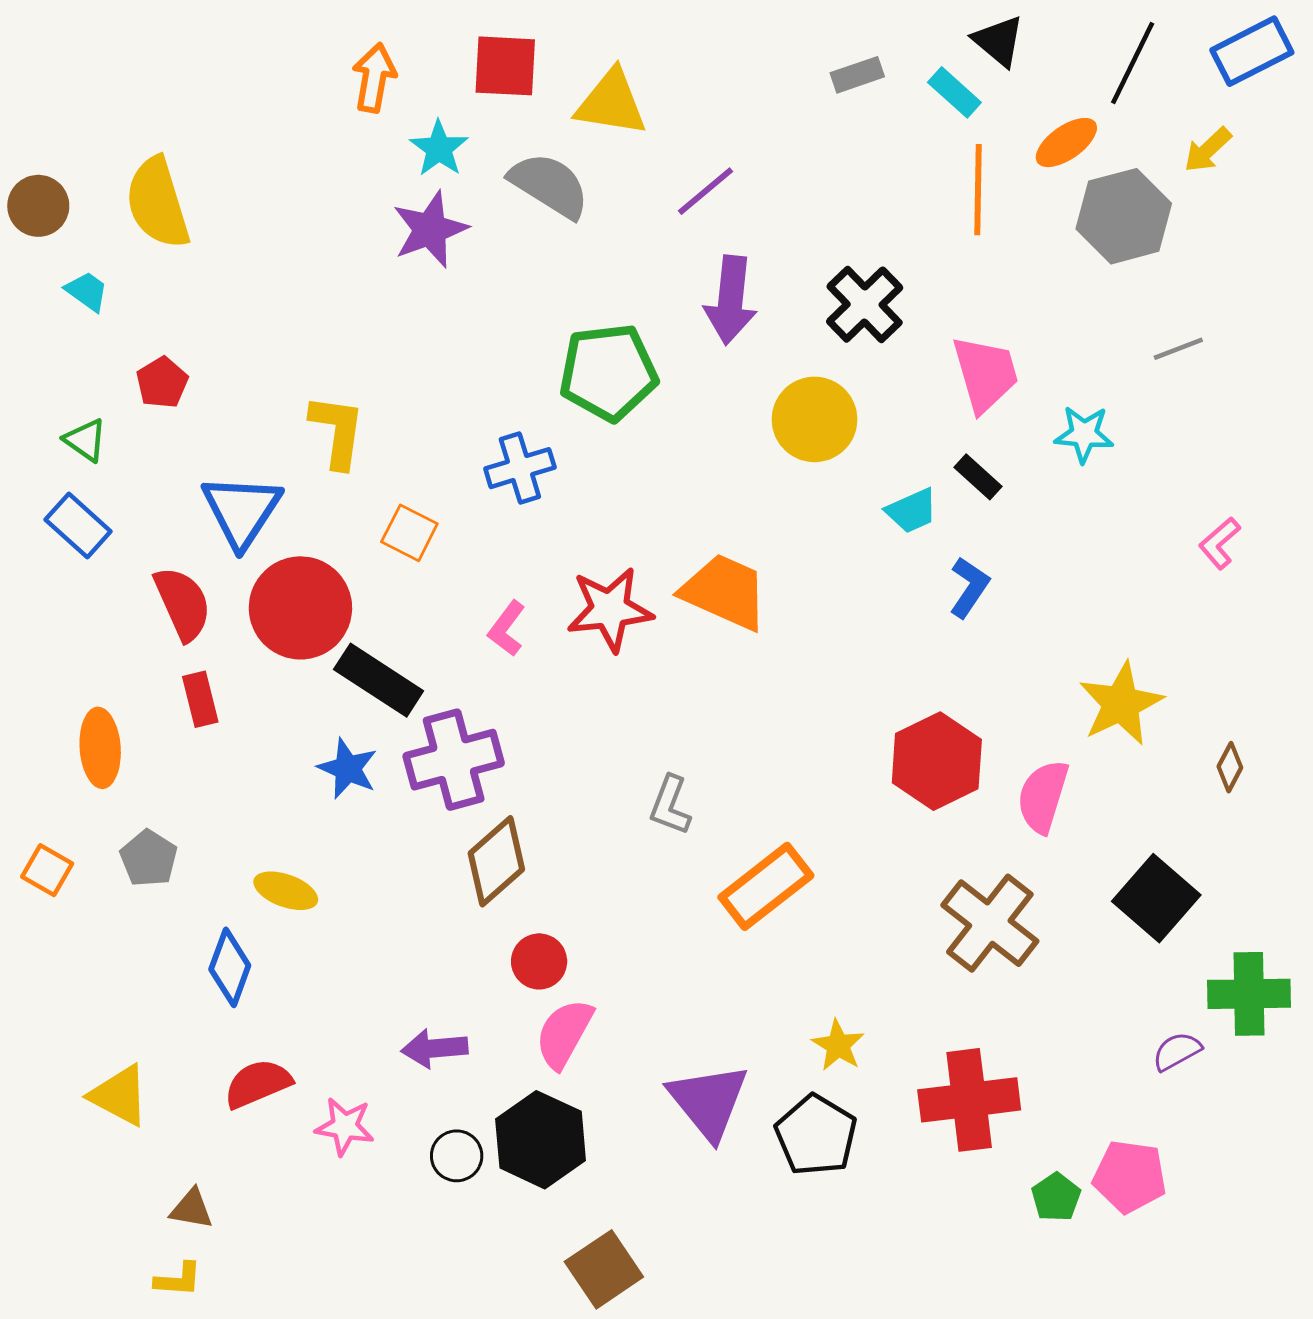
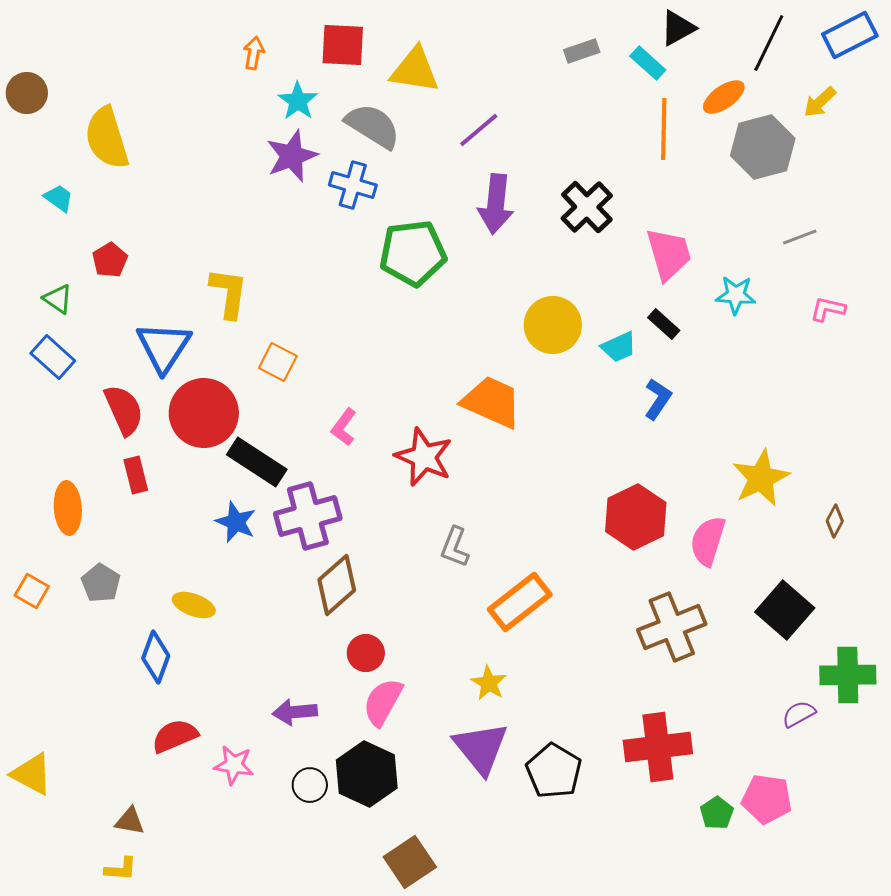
black triangle: (999, 41) -> (678, 28), turned 51
orange arrow: (374, 78) -> (254, 53), size x0.7
brown circle: (38, 206) -> (27, 93), moved
yellow circle: (815, 419) -> (553, 325), moved
blue cross: (520, 468) -> (353, 185), moved, turned 33
pink L-shape: (1220, 543) -> (828, 309), moved, turned 54
red star: (610, 609) -> (424, 457), moved, turned 30
brown cross: (990, 923) -> (672, 627), turned 30
yellow star: (838, 1045) -> (489, 683), moved
yellow triangle: (119, 1095) -> (32, 774), moved

